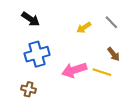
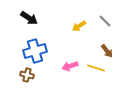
pink arrow: (74, 70) -> (70, 66), size x0.7
brown cross: (29, 89) -> (27, 75), moved

